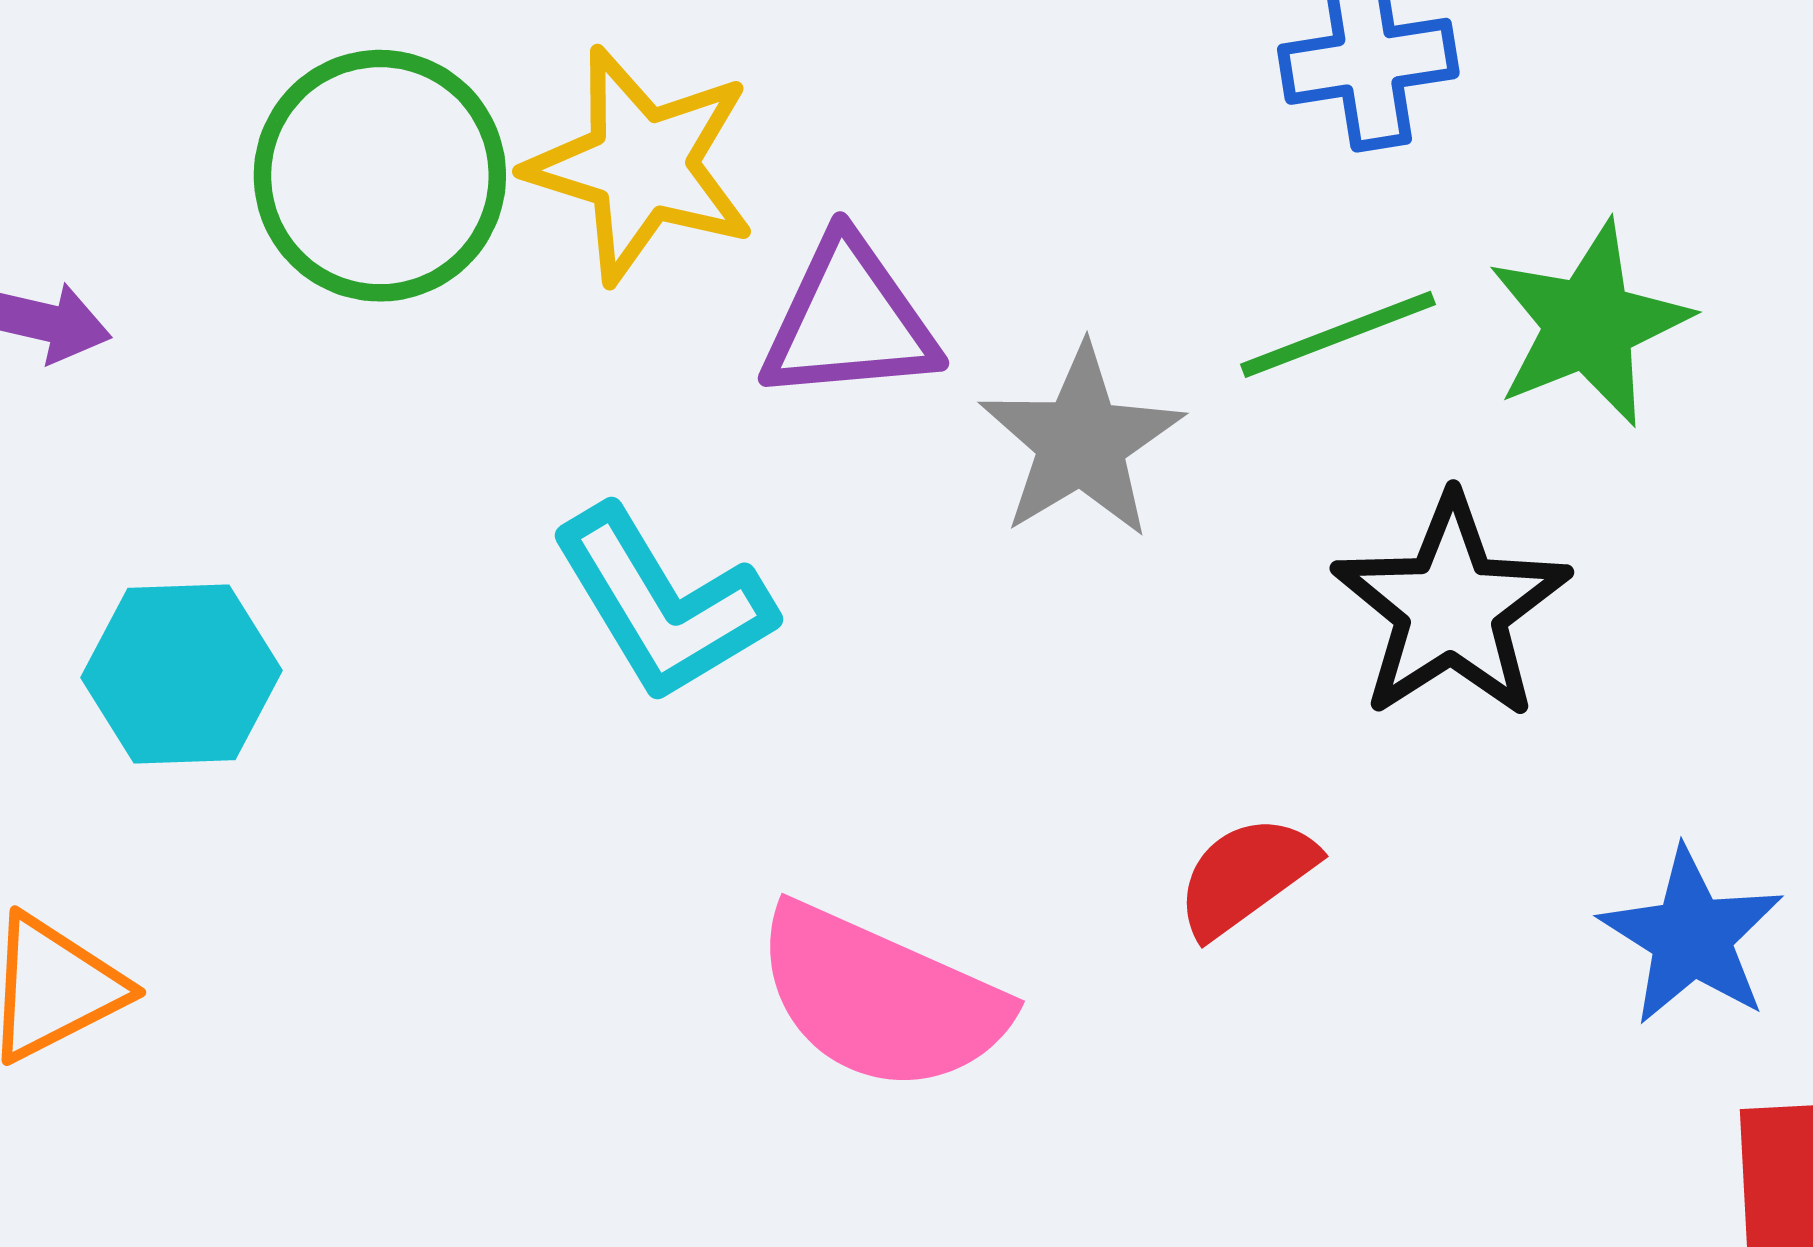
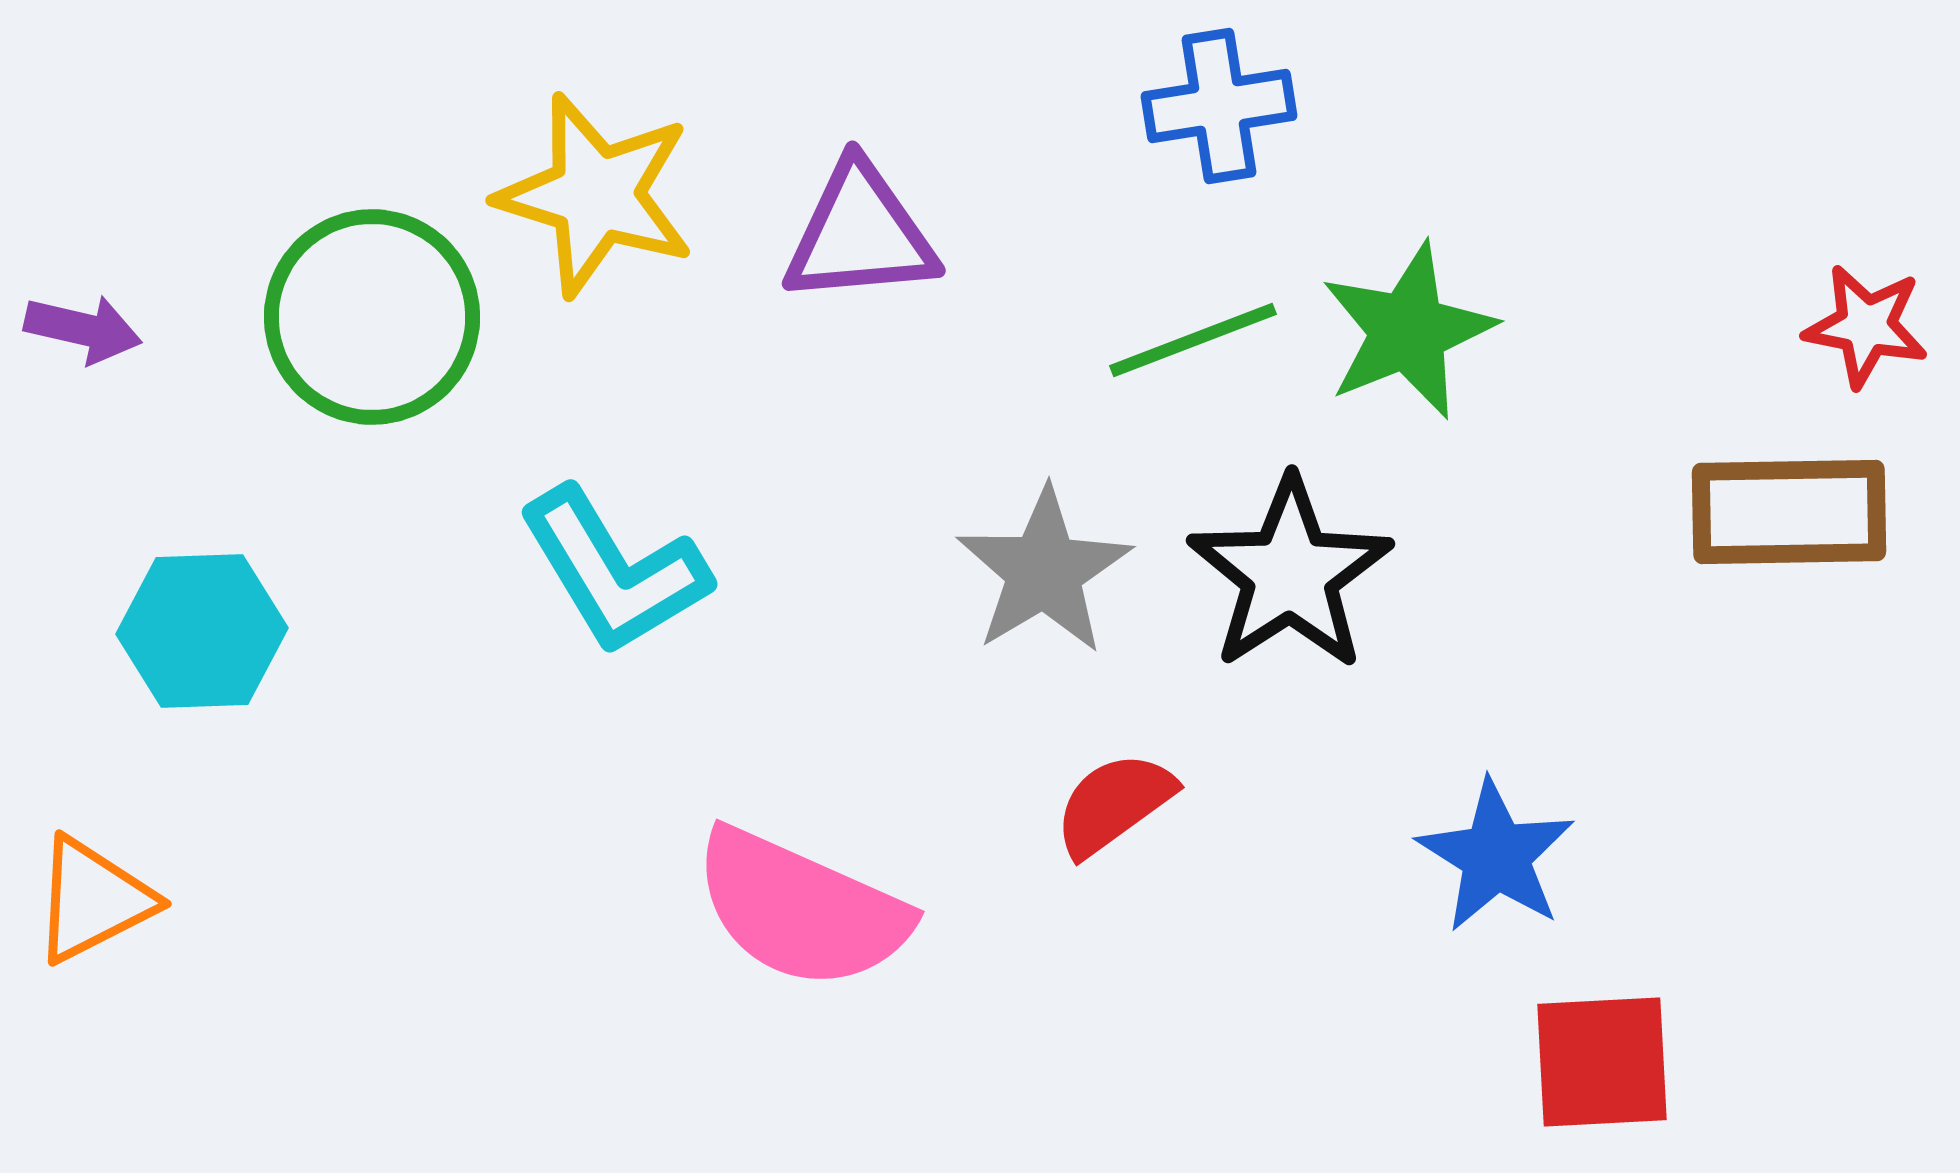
green circle: (380, 176) -> (372, 317), moved
purple triangle: (849, 320) -> (860, 234), moved
gray star: (1081, 442) -> (1044, 571), moved

